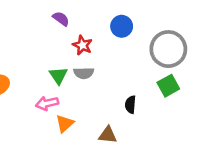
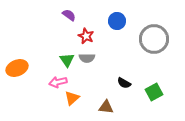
green square: (168, 86) -> (154, 92), moved
black semicircle: (130, 105) -> (124, 83), turned -64

